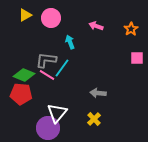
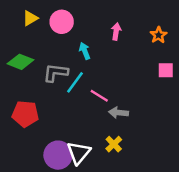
pink arrow: (96, 26) -> (116, 31), turned 80
green diamond: (24, 75) -> (20, 62), moved
pink line: (47, 75) -> (99, 96), moved
white triangle: (57, 113) -> (79, 153), moved

